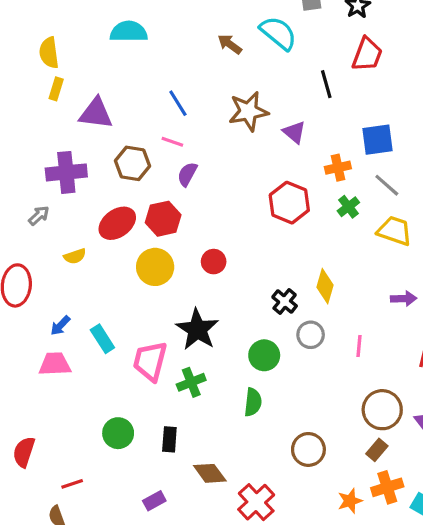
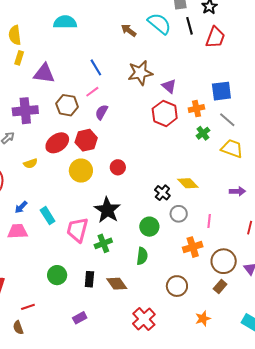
black line: (326, 84) -> (190, 26), moved
pink line: (172, 142) -> (92, 92), turned -56
red hexagon: (289, 203) -> (165, 113), moved
yellow diamond: (325, 286) -> (188, 183), turned -60
brown diamond: (210, 473) -> (117, 284), moved
orange cross: (387, 487) -> (193, 247), moved

